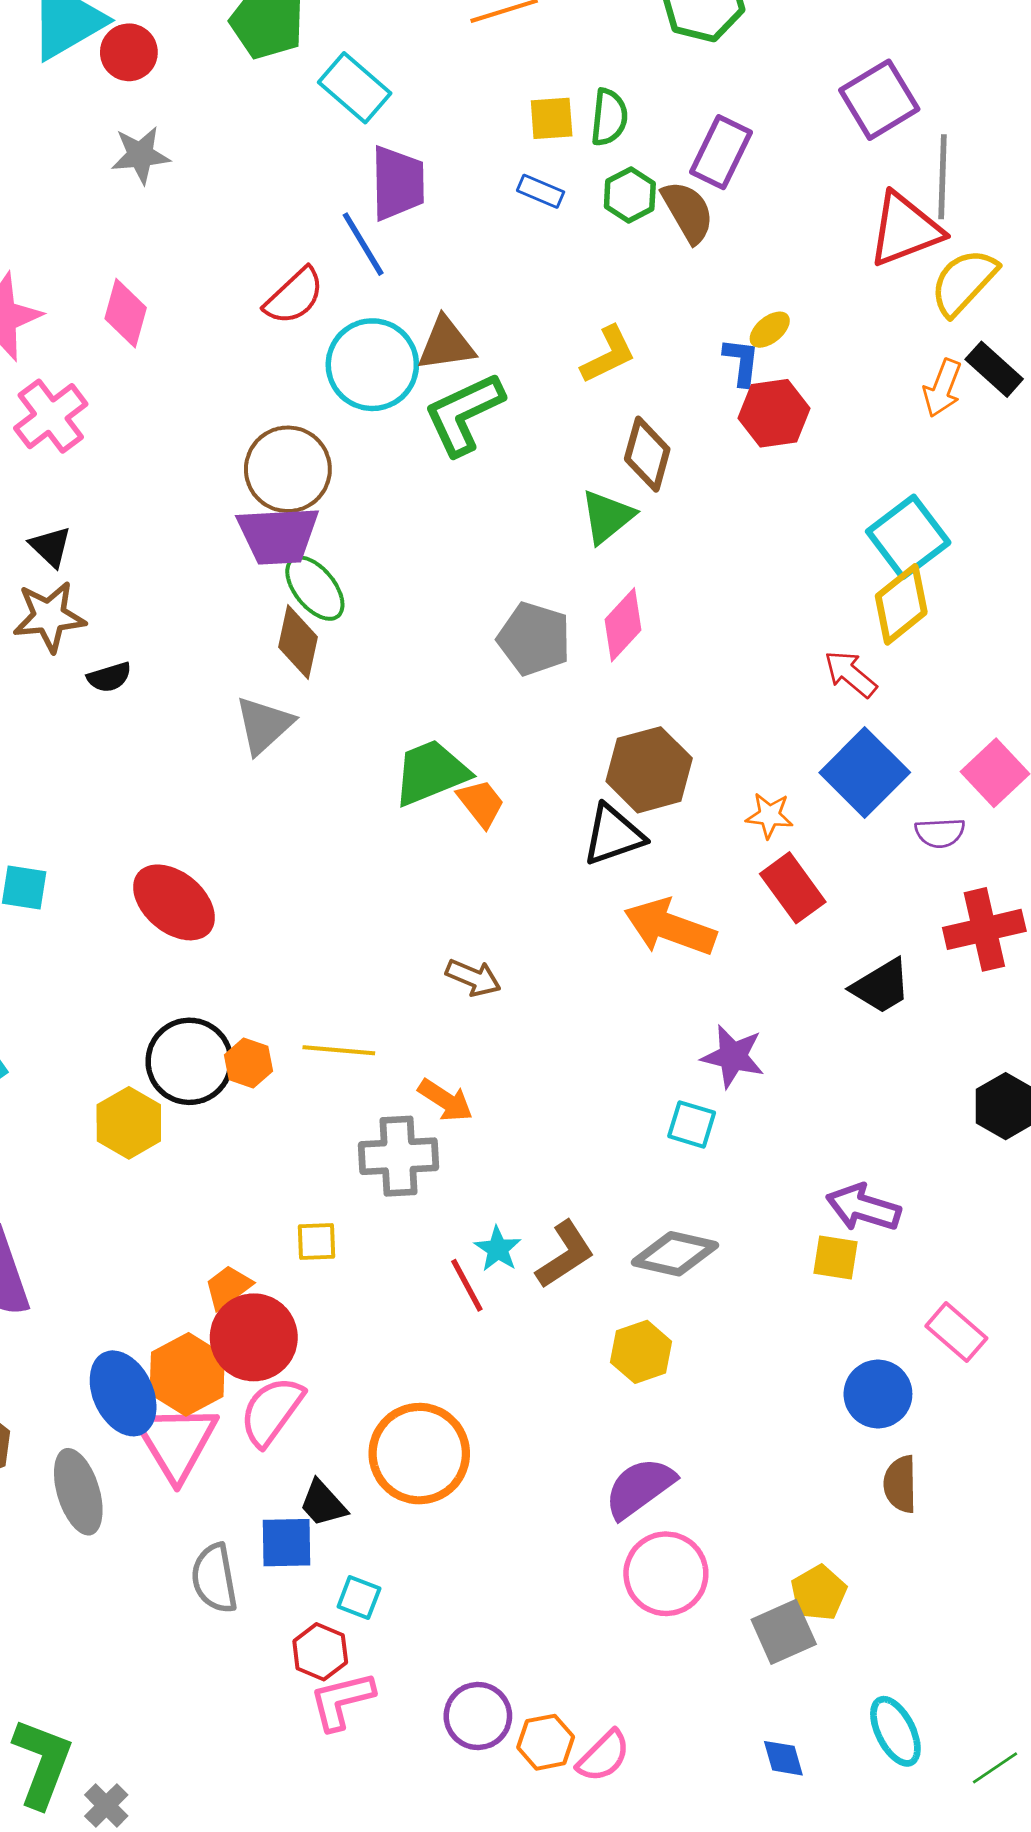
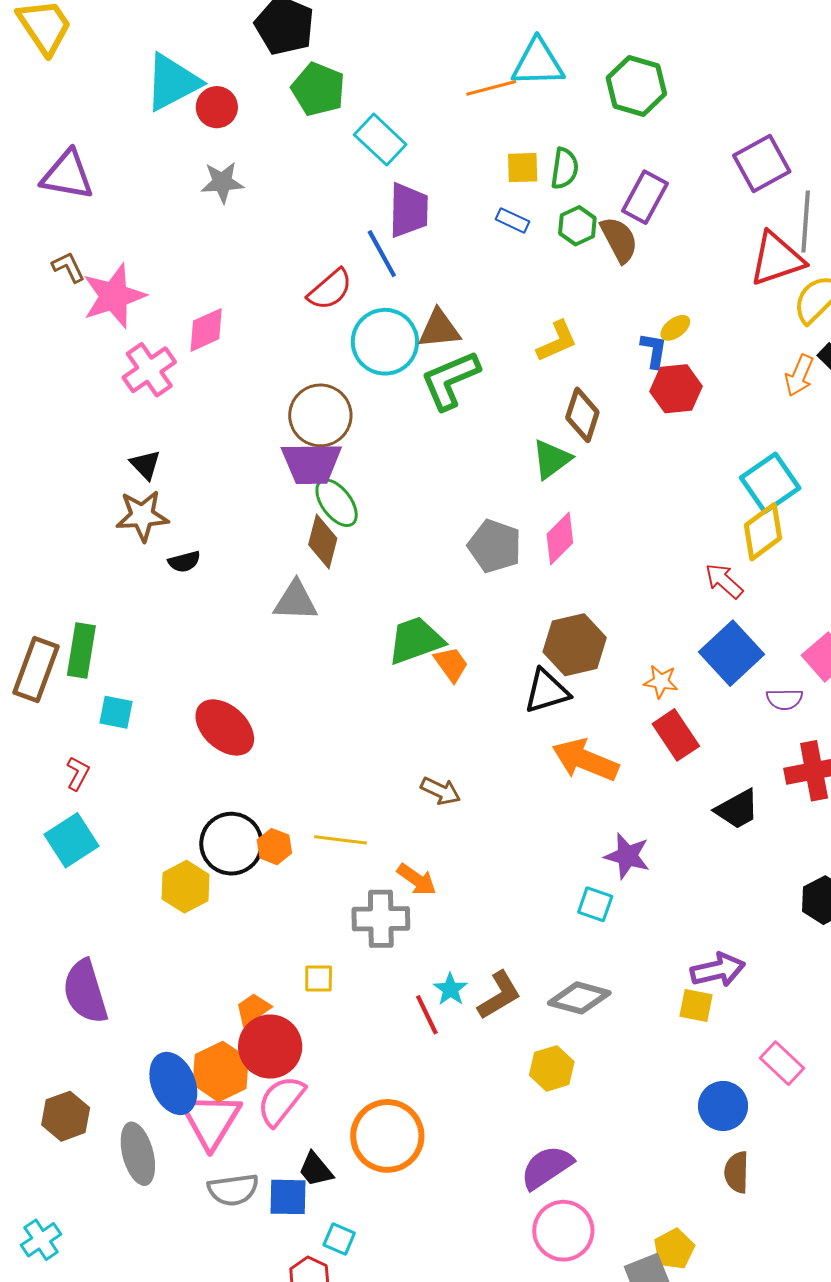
pink diamond: (126, 313) -> (206, 330), moved, turned 48
gray triangle: (264, 725) -> (295, 601), turned 42
purple arrow: (863, 1208) -> (718, 970), turned 148
gray semicircle: (214, 1578) -> (233, 1190), moved, turned -90

